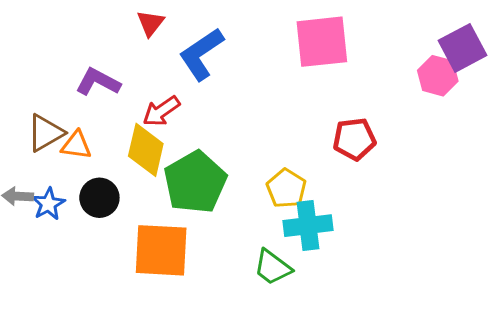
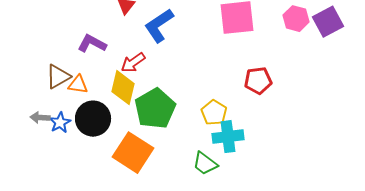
pink hexagon: (438, 76) -> (296, 19), moved
black circle: (99, 198) -> (93, 119), size x1.4
orange square: (161, 250) -> (133, 153), turned 30

